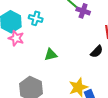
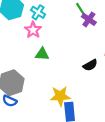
pink star: (16, 38) -> (33, 30), moved

